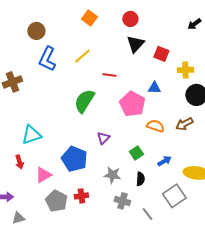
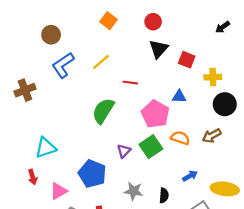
blue L-shape: (47, 59) -> (63, 65), turned 30
green square: (136, 153) -> (151, 147), moved, size x1.5

